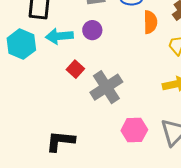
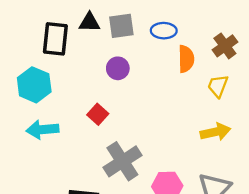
cyan arrow: (59, 36) -> (42, 130), moved
gray cross: (106, 87) -> (122, 161), moved

